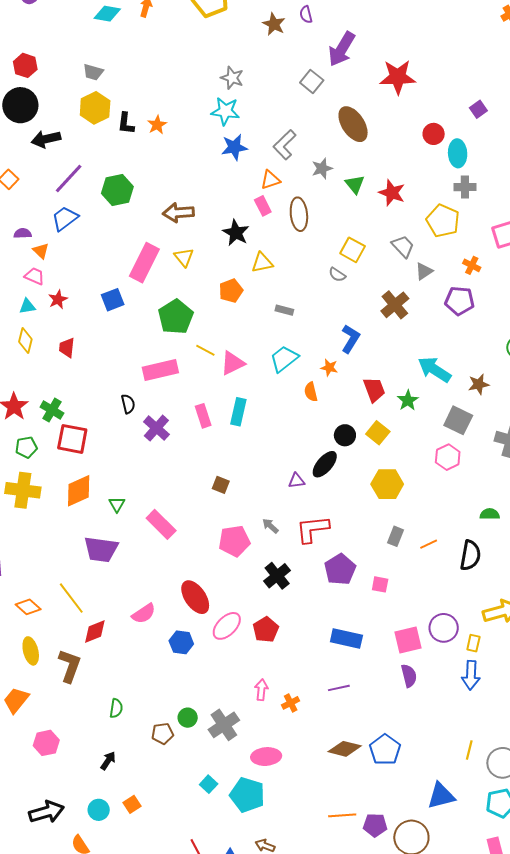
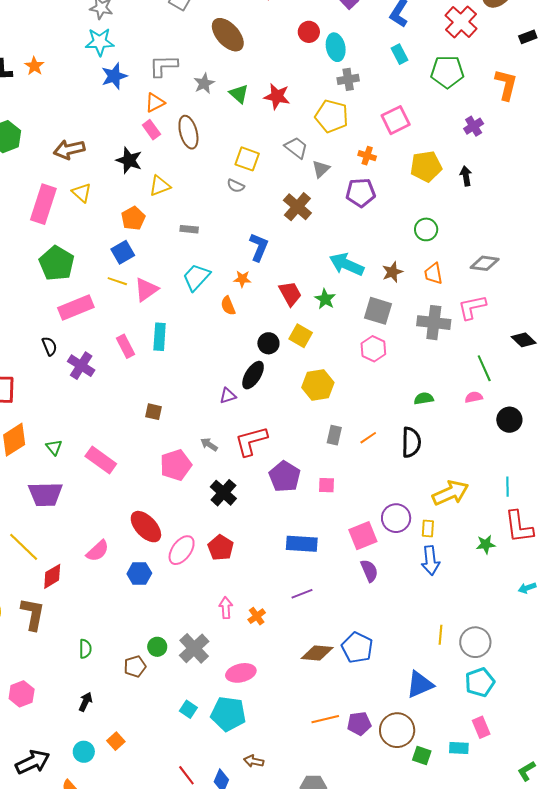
gray L-shape: (285, 145) -> (163, 66), turned 52
blue square: (113, 300) -> (123, 252), moved
green pentagon: (176, 317) -> (57, 263), moved

